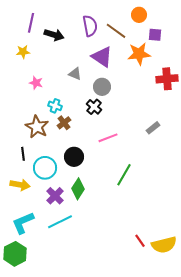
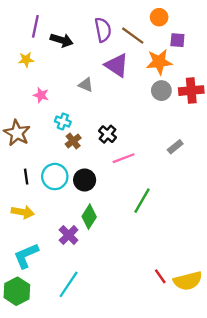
gray circle: (102, 87) -> (161, 91), moved
black cross: (94, 107) -> (108, 134), moved
brown star: (37, 127) -> (17, 133), moved
cyan circle: (45, 168) -> (55, 177), moved
purple cross: (55, 196) -> (69, 235), moved
cyan line: (60, 222) -> (69, 284), moved, turned -30

